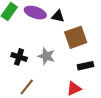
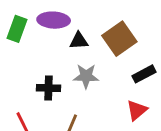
black triangle: (58, 16) -> (79, 41), moved

